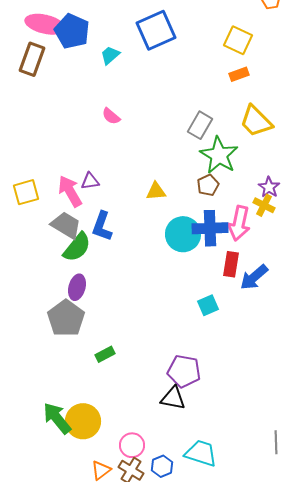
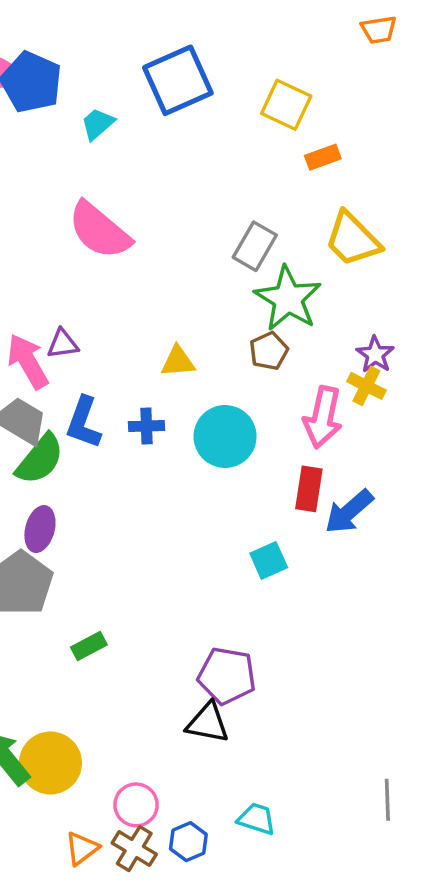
yellow square: (238, 40) -> (286, 105), moved
pink semicircle: (111, 116) -> (99, 230), size x2.0
blue cross: (210, 228) -> (146, 426), moved, size x0.6
cyan trapezoid: (201, 453) -> (256, 819), size x0.7

